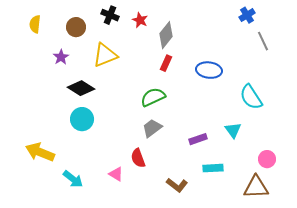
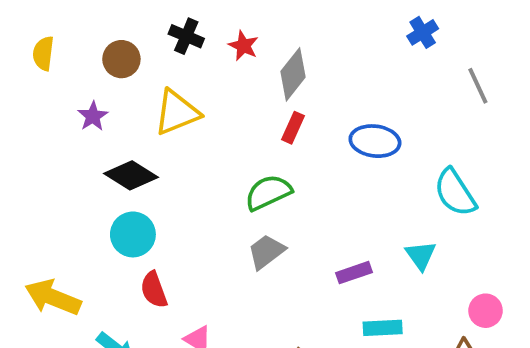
blue cross: (247, 15) -> (423, 32), moved
red semicircle: (138, 158) -> (154, 290), moved

